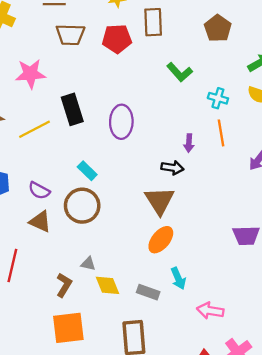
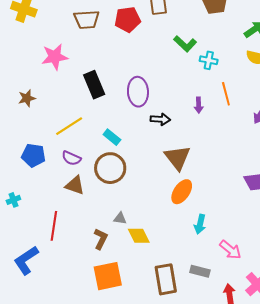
cyan cross: (218, 98) -> (209, 60), moved
yellow line: (35, 129) -> (69, 126), moved
black arrow: (172, 168) -> (160, 119), moved
cyan arrow: (178, 278) -> (200, 224), turned 42
gray rectangle: (148, 292) -> (200, 271), moved
pink arrow: (210, 311) -> (230, 250), turned -145

